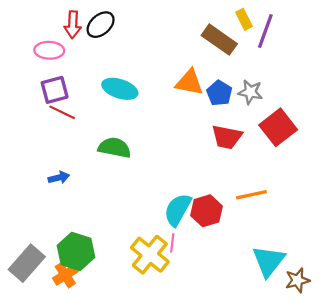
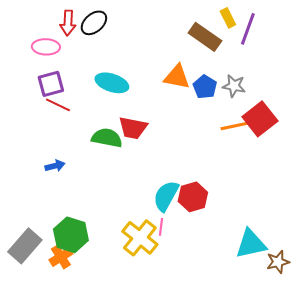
red trapezoid: (227, 137) -> (133, 128), moved
orange line: (251, 195) -> (235, 126), moved
cyan triangle: (269, 261) -> (251, 244), turned 40

